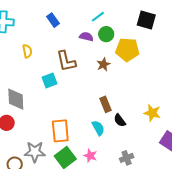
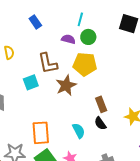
cyan line: (98, 17) -> (80, 19), turned -40
yellow pentagon: (127, 50) -> (85, 64), moved
brown star: (103, 64) -> (66, 85), moved, size x1.5
brown rectangle: (105, 104) -> (101, 104), moved

